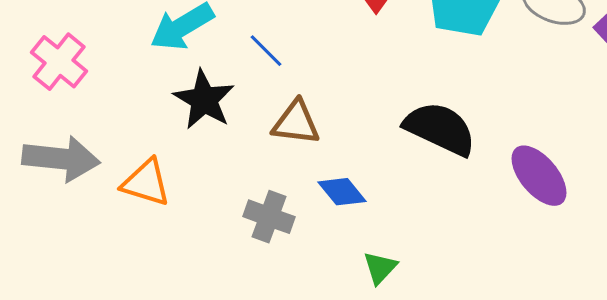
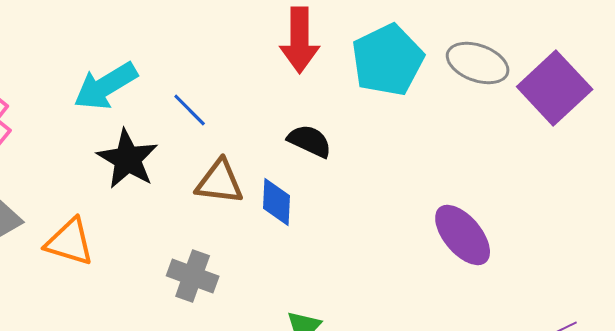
black semicircle: (440, 129) -> (310, 141), moved, size x0.6
blue diamond: (342, 192) -> (277, 202), moved, turned 42

